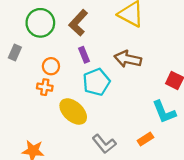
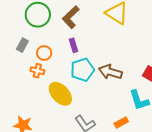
gray rectangle: (15, 52) -> (22, 45), moved
brown arrow: (128, 59) -> (110, 72), moved

